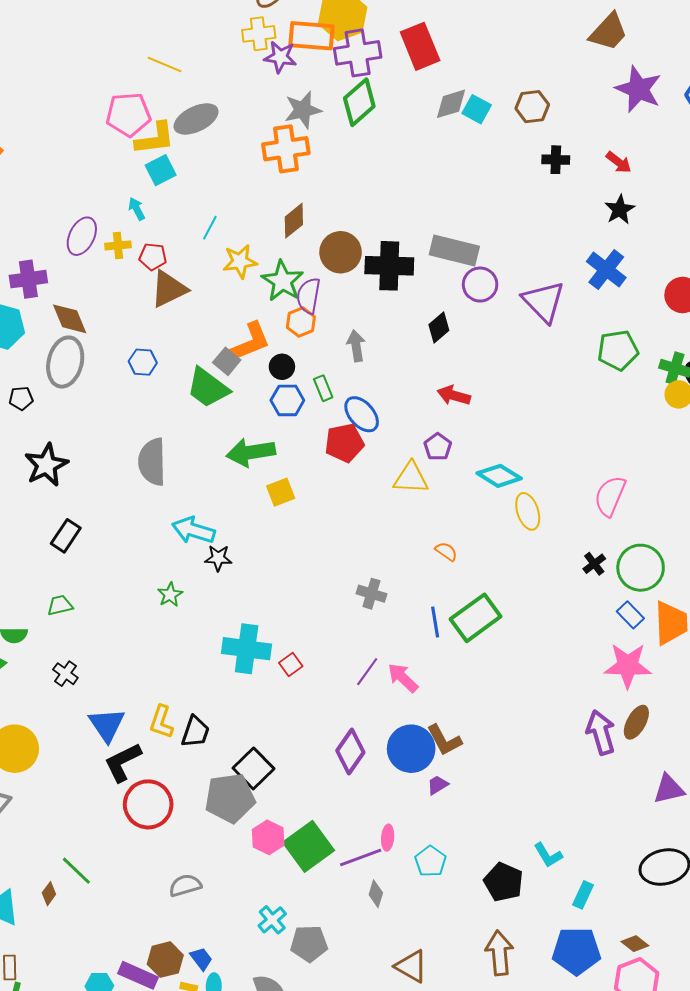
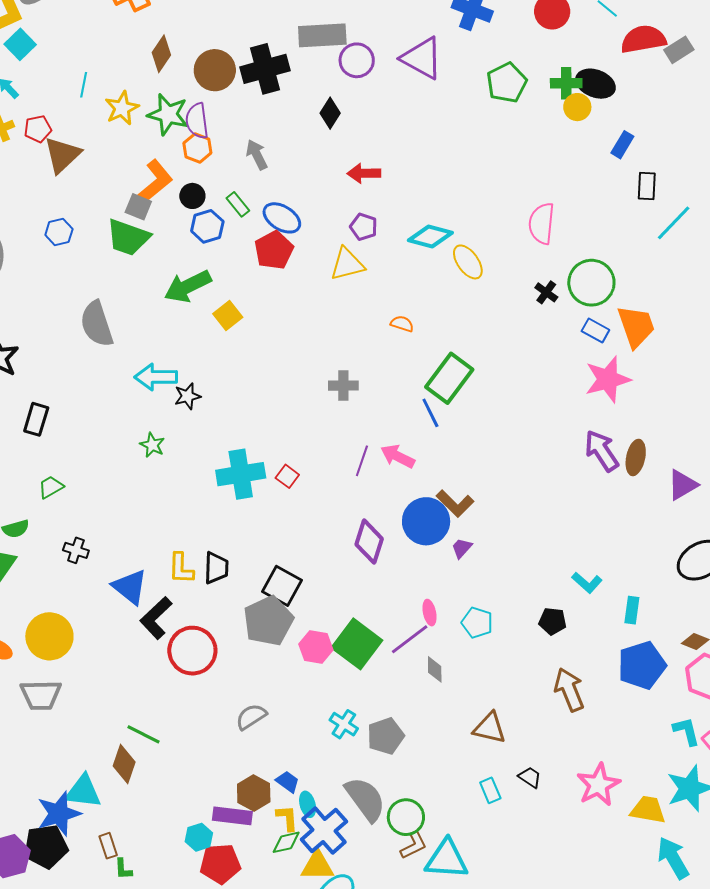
blue line: (435, 622) -> (430, 413), moved
brown ellipse: (636, 722) -> (636, 457), moved
black pentagon: (504, 882) -> (553, 621), size x0.7
brown diamond: (49, 894) -> (124, 764), size x1.6

